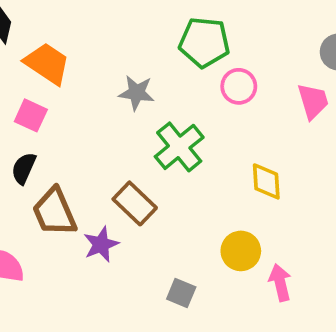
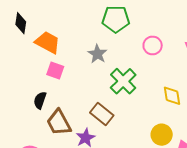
green pentagon: (204, 42) -> (116, 19), moved
gray star: (137, 93) -> (97, 54), turned 30
pink square: (31, 115) -> (55, 70), moved

